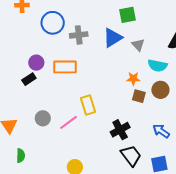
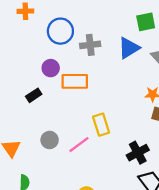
purple circle: (36, 63) -> (51, 68), moved

